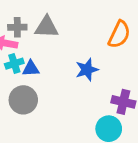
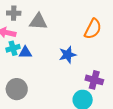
gray cross: (17, 27) -> (14, 13), moved
gray circle: (23, 100) -> (17, 89), moved

